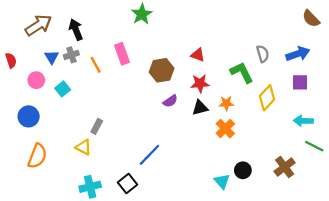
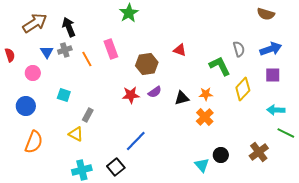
brown semicircle: (311, 19) -> (266, 14), moved, turned -30
red star: (200, 83) -> (131, 95), moved
cyan square: (63, 89) -> (64, 95), moved, turned -32

